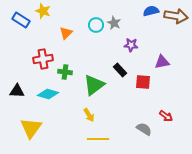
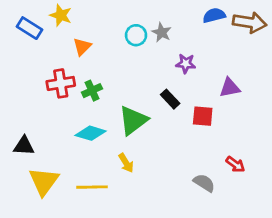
orange triangle: (66, 33) -> (82, 47), moved
green cross: (65, 72) -> (92, 91), moved, turned -32
black triangle: (17, 91) -> (24, 146), moved
cyan diamond: (48, 94) -> (91, 133), moved
yellow line: (98, 139) -> (92, 187), moved

